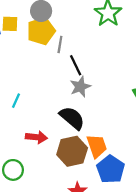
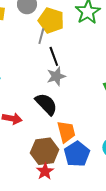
yellow pentagon: (41, 31) -> (51, 20), moved, turned 30
brown hexagon: (72, 151) -> (45, 151), moved

